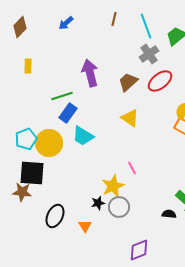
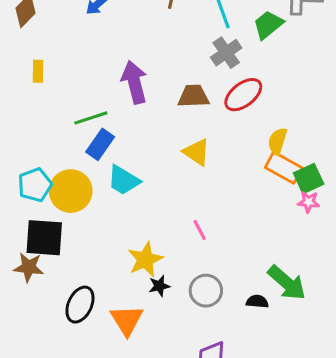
brown trapezoid: (128, 82) -> (194, 96), turned 40
yellow star: (113, 186) -> (145, 259), moved
black star: (98, 203) -> (159, 286), moved
gray circle: (119, 207) -> (206, 291), moved
orange triangle: (85, 226) -> (127, 320), size x1.6

